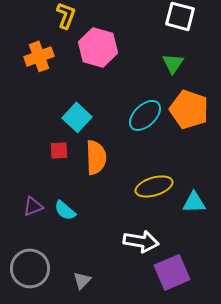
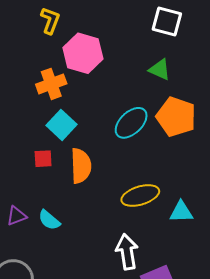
orange cross: (39, 56) -> (51, 84), moved
green triangle: (173, 63) -> (160, 70), turned -40
white arrow: (141, 241) -> (127, 252), turned -108

